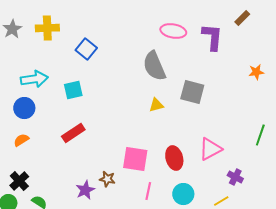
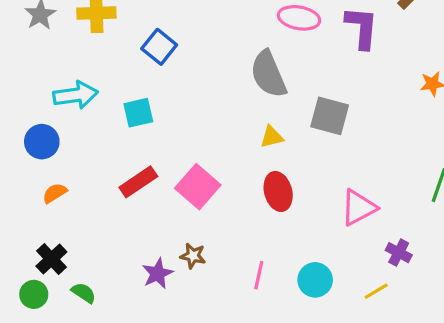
blue circle: (24, 108) -> (42, 142), moved
red ellipse: (174, 158) -> (278, 191), moved
pink square: (135, 159) -> (198, 187), moved, turned 32

